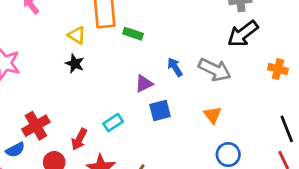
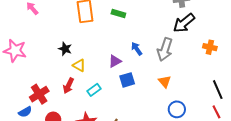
green rectangle: (133, 34) -> (118, 13), moved
yellow triangle: (77, 35) -> (79, 65), moved
gray arrow: (215, 70) -> (165, 49), turned 85
red arrow: (79, 139) -> (68, 86), moved

